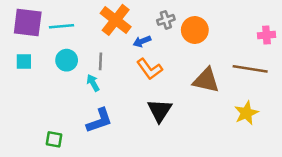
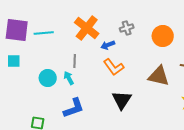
orange circle: (195, 30) -> (163, 36), moved
cyan circle: (67, 60) -> (48, 78), moved

